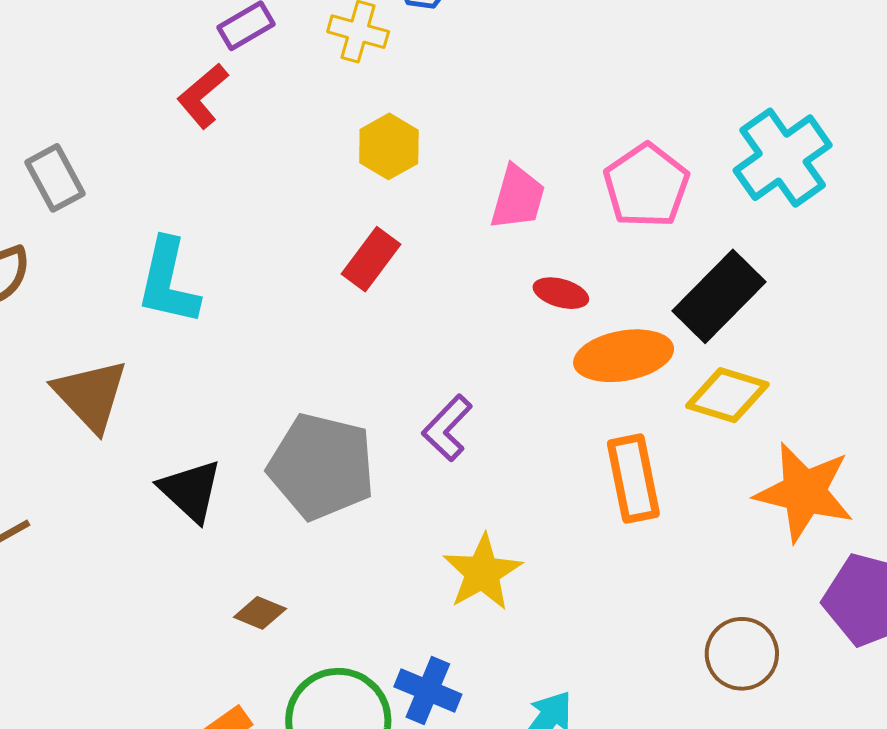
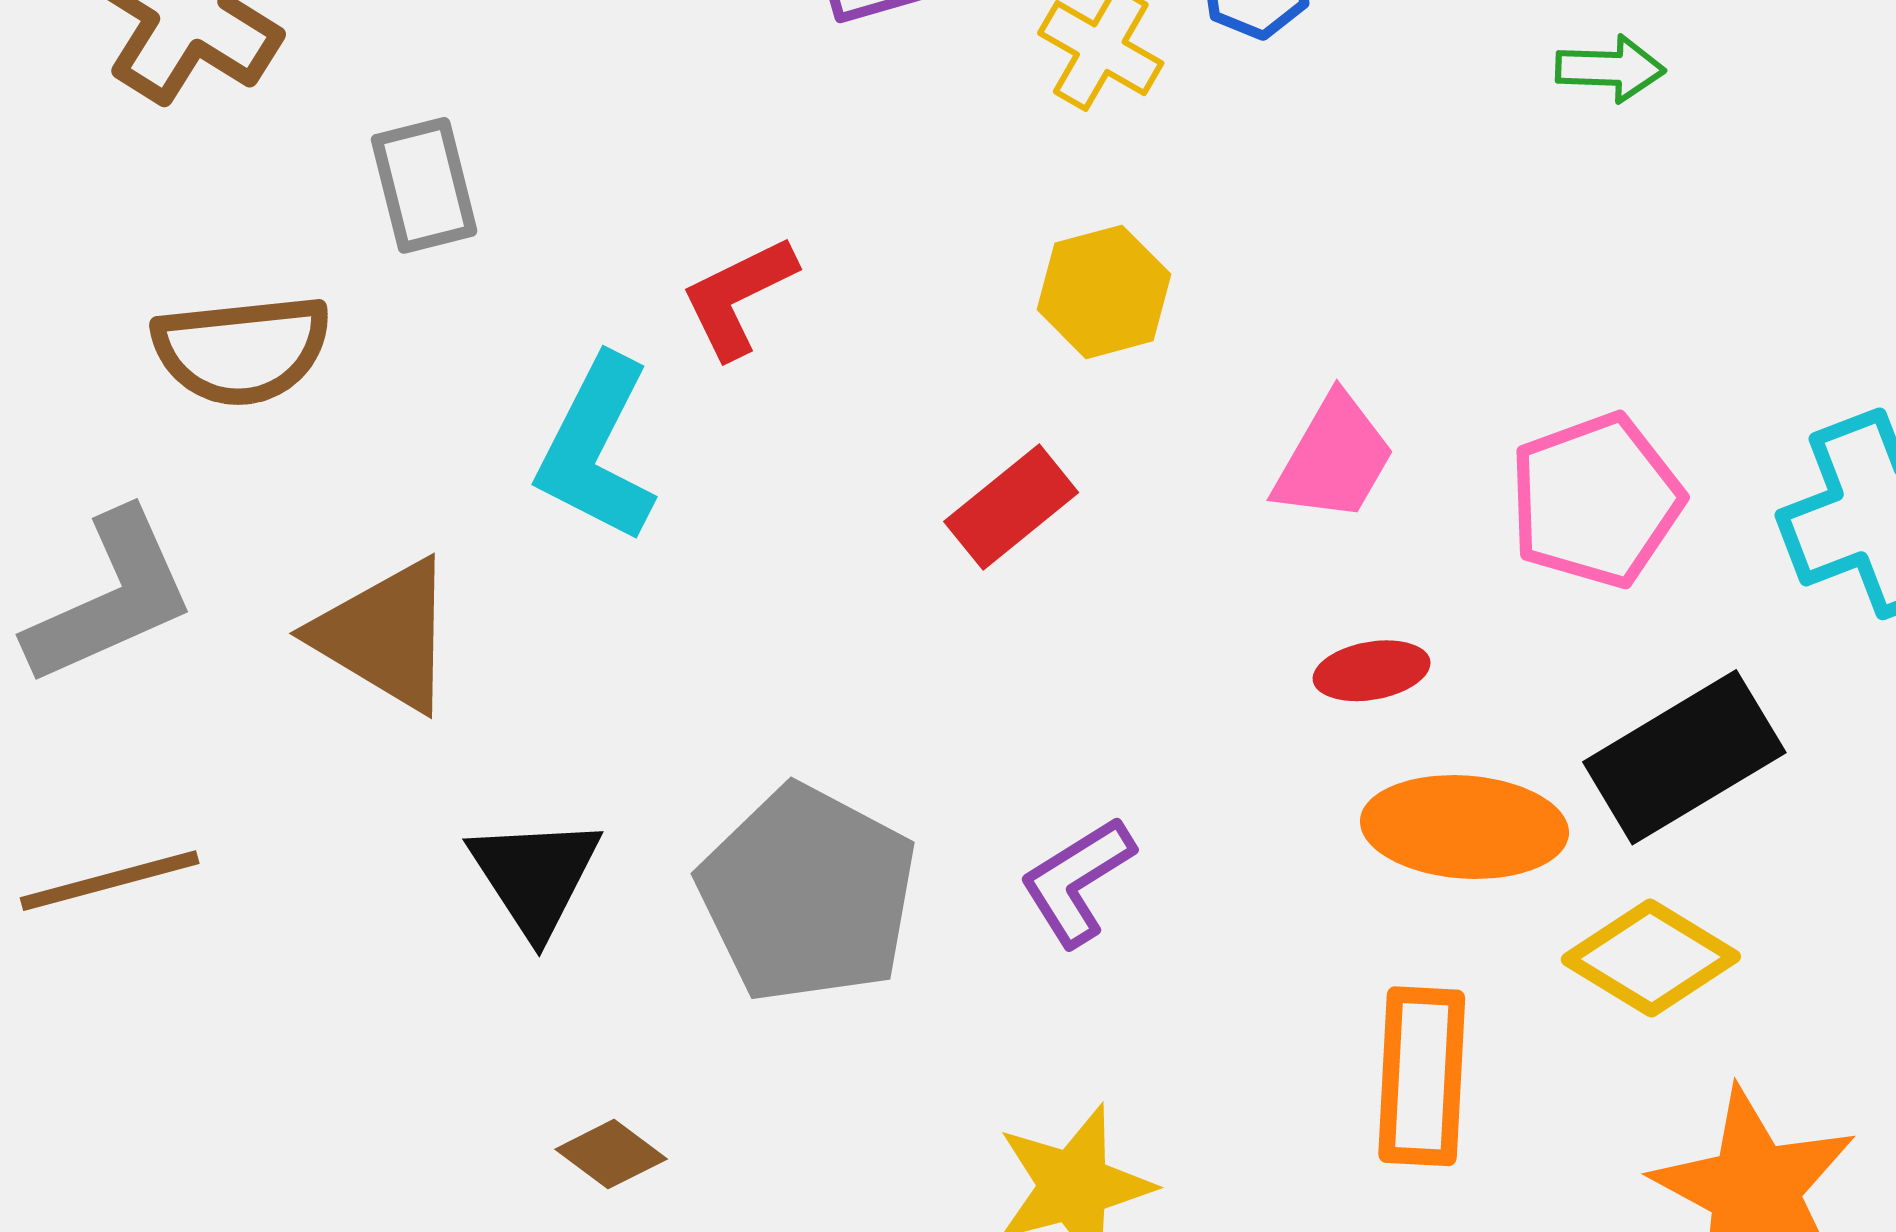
red L-shape: (203, 96) -> (738, 297), moved
red ellipse: (561, 293) -> (1372, 671), turned -40
brown triangle: (91, 395) -> (385, 635), turned -30

